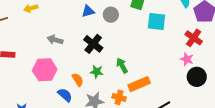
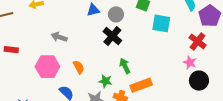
black cross: (93, 44) -> (112, 36), moved
green star: (97, 72) -> (105, 81), moved
orange semicircle: (78, 80) -> (79, 67), moved

